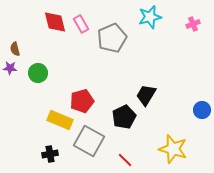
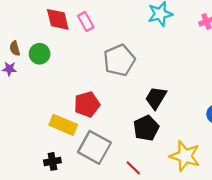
gray pentagon: (112, 38) -> (119, 60), moved
green circle: (38, 73) -> (40, 54), moved
black pentagon: (124, 117) -> (146, 128), moved

